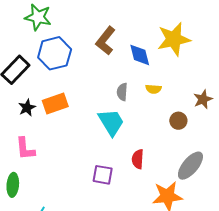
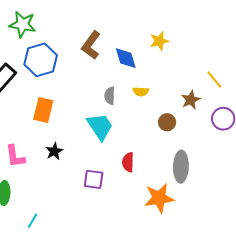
yellow star: (174, 39) -> (159, 41), size x0.6
orange rectangle: (55, 103) -> (43, 110), turned -55
black star: (27, 108) -> (54, 151), moved
gray ellipse: (190, 166) -> (181, 167), turned -36

